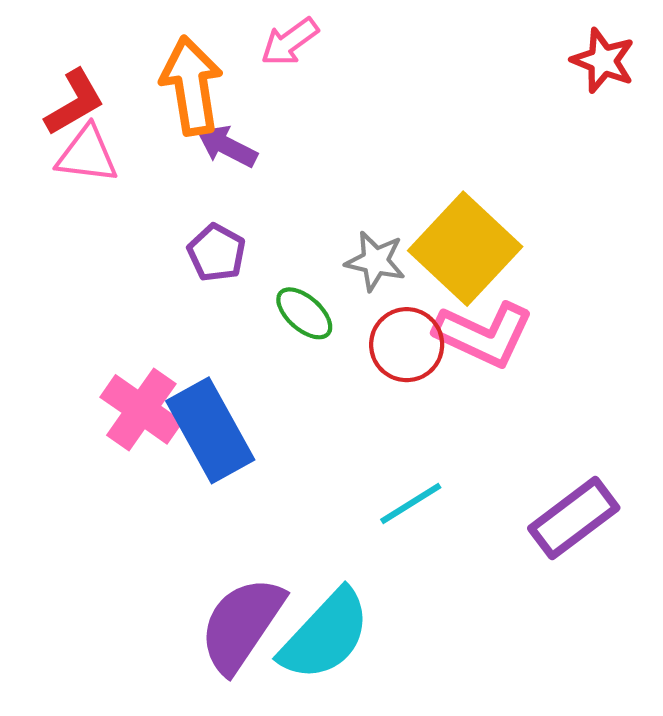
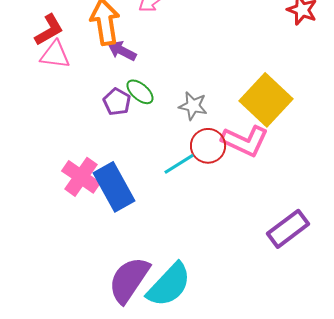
yellow square: (465, 249) -> (266, 100), moved
green ellipse: (304, 313) -> (140, 92), moved
cyan line: (411, 503) -> (179, 164), moved

